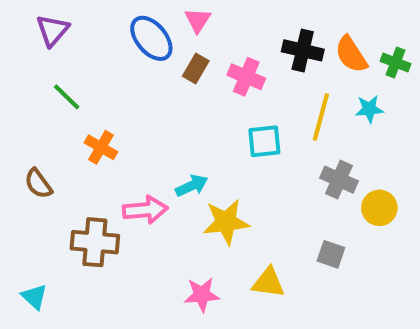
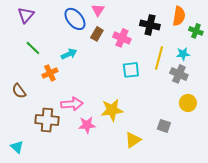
orange semicircle: (351, 54) -> (179, 16), moved, turned -138
orange cross: (101, 147) -> (50, 73), turned 35
gray cross: (339, 180) -> (179, 74), moved
cyan arrow: (192, 186) -> (69, 54), moved
yellow triangle: (268, 283) -> (133, 140), turned -42
pink star: (202, 295) -> (87, 125), moved

